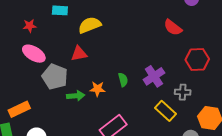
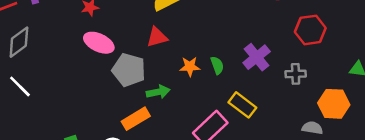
orange star: (97, 89) -> (190, 67), moved
orange rectangle: (19, 109) -> (136, 119), moved
yellow rectangle: (165, 111) -> (242, 105), moved

